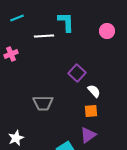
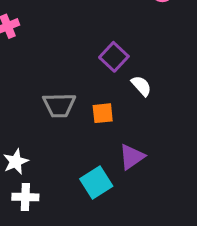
orange square: (91, 111) -> (103, 113), moved

